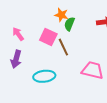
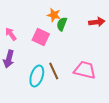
brown line: (63, 47) -> (54, 71), moved
cyan ellipse: (44, 76) -> (37, 76), turned -65

